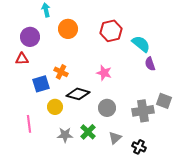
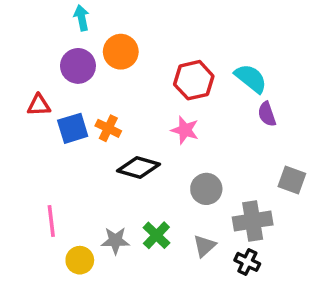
red hexagon: (111, 31) -> (194, 80), moved
purple circle: (30, 37) -> (78, 66), moved
blue square: (41, 84) -> (73, 128), moved
yellow circle: (55, 107) -> (80, 260), moved
gray circle: (107, 108) -> (206, 189), moved
gray cross: (143, 111) -> (253, 221), moved

